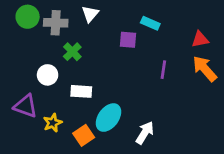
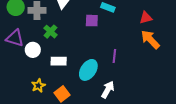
purple line: (163, 70) -> (114, 56), moved
purple triangle: (26, 106) -> (15, 38), moved
cyan ellipse: (108, 118) -> (88, 70), moved

